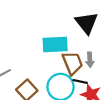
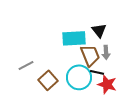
black triangle: (87, 23) -> (99, 30), moved, size x0.7

